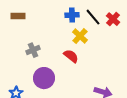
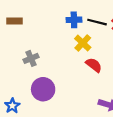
black line: (93, 17) -> (97, 22), turned -36
red semicircle: (71, 56) -> (94, 65), moved

